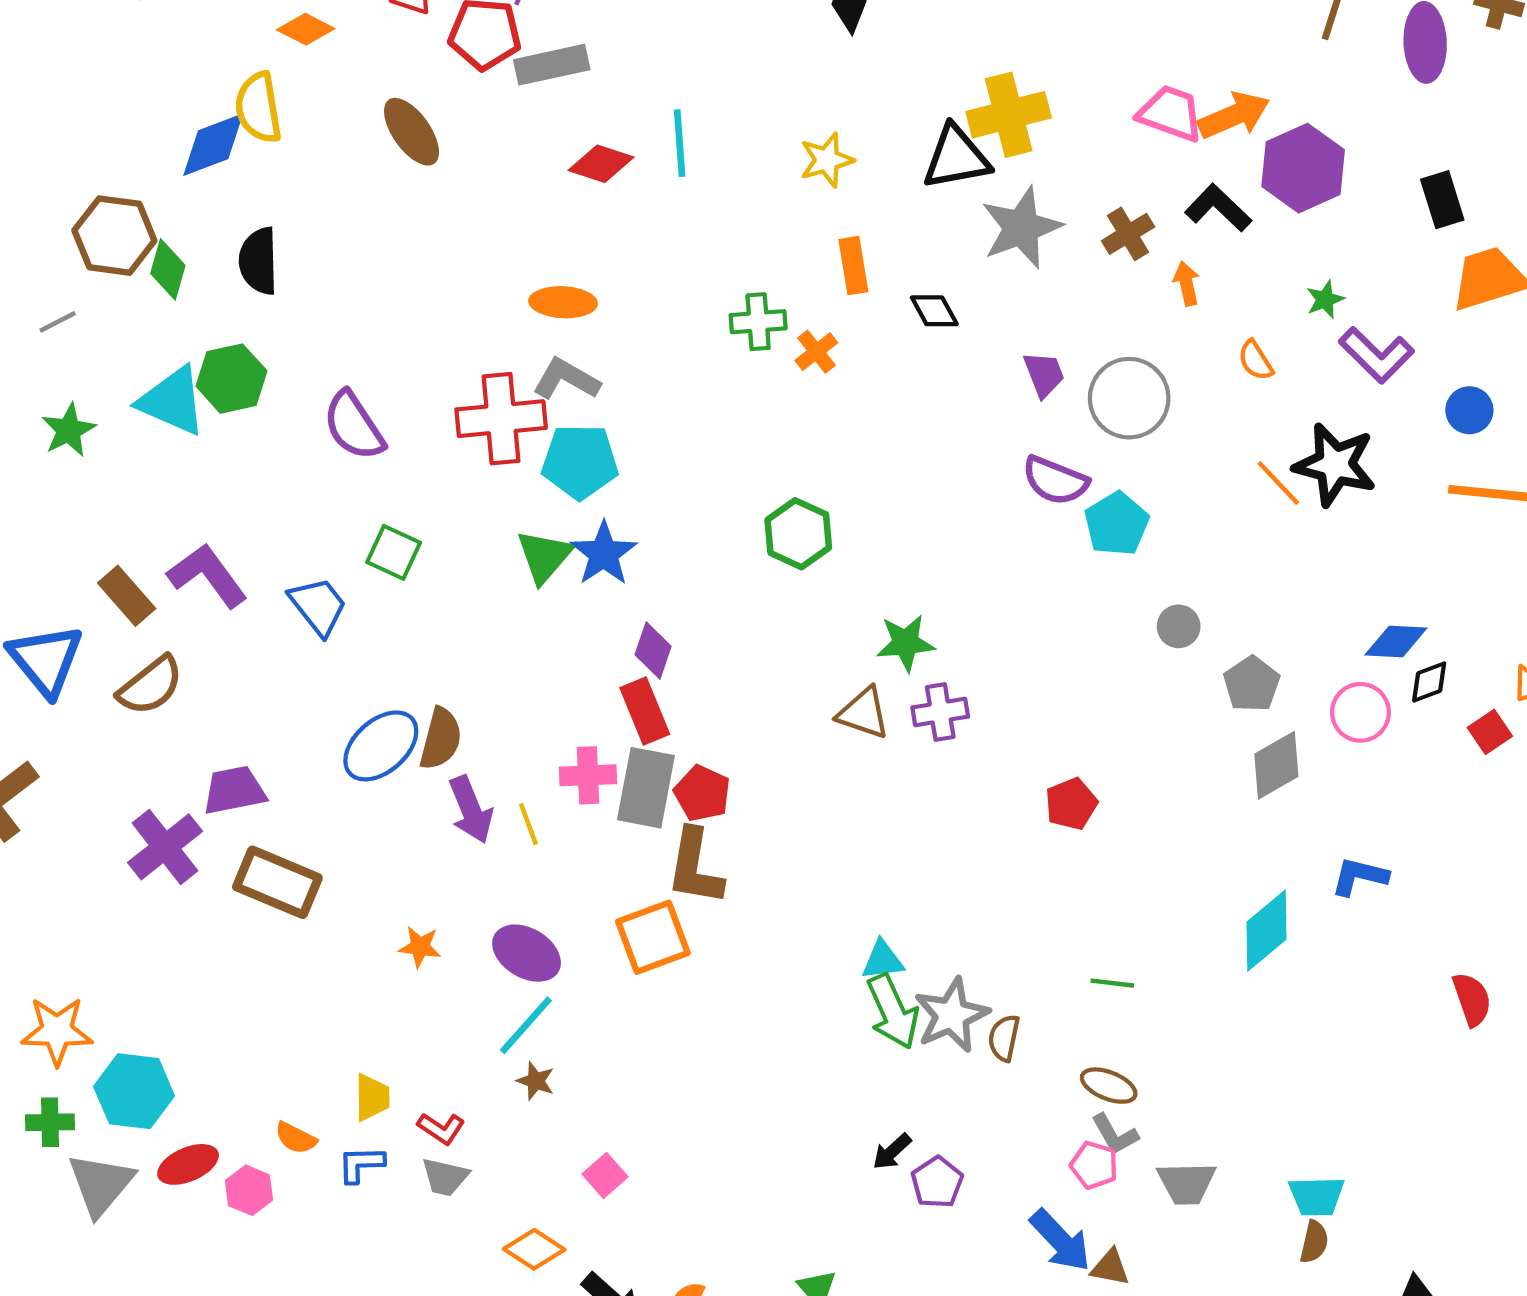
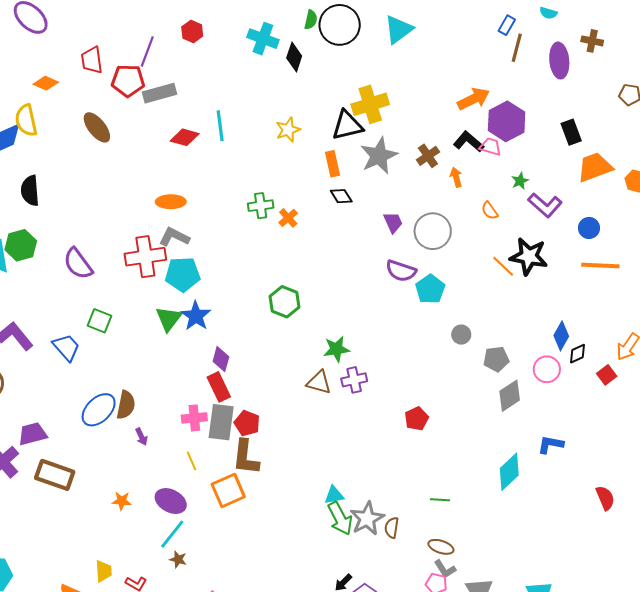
pink trapezoid: (1171, 113) -> (490, 147), moved, size x0.7
orange rectangle: (853, 266) -> (333, 164), moved
blue diamond: (1396, 641) -> (561, 336), turned -60
gray pentagon: (1252, 684) -> (496, 359), turned 30
purple arrow: (471, 810) -> (141, 437), size x0.6
yellow line: (528, 824) -> (191, 461), moved

